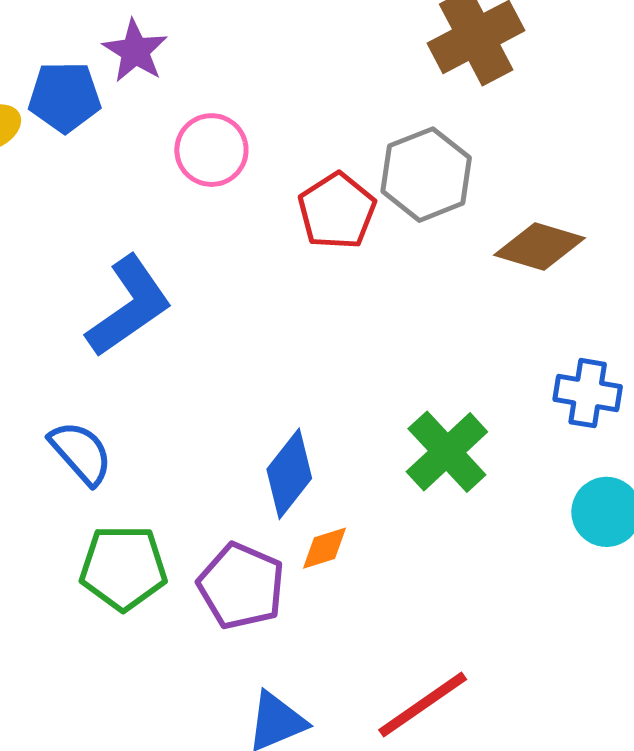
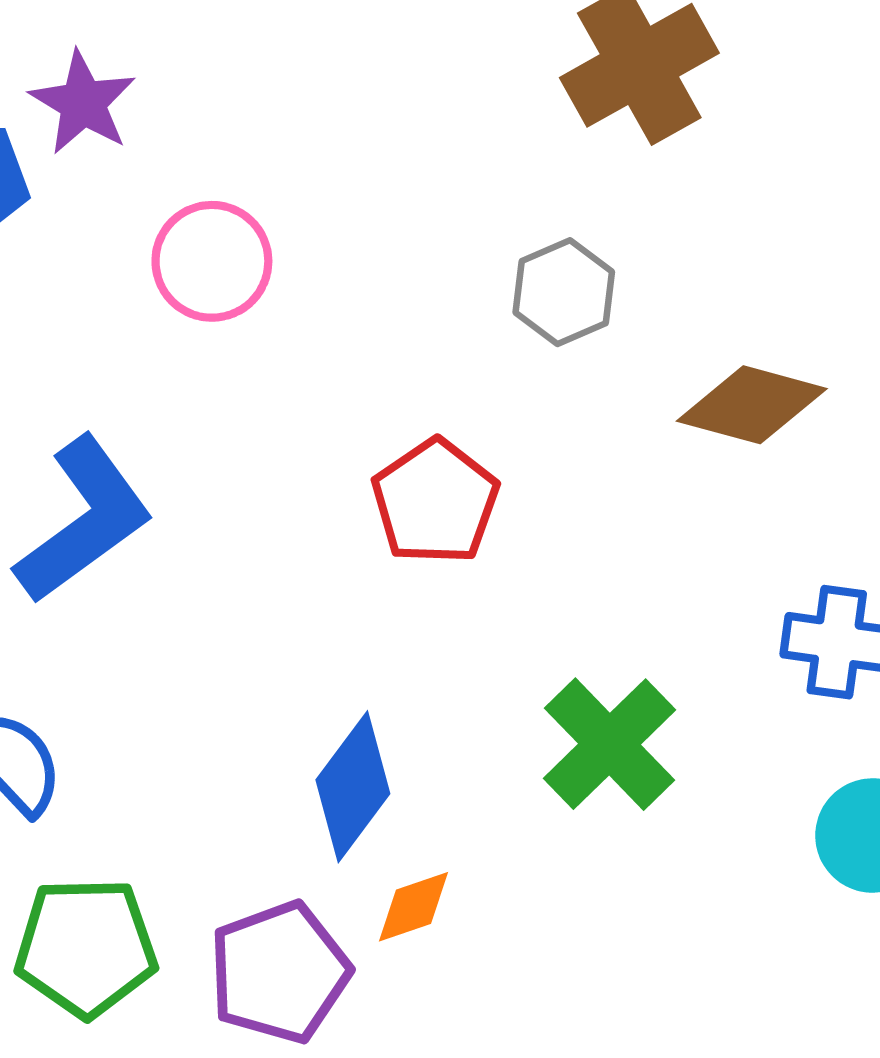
gray hexagon: (426, 175) -> (564, 292), size x0.7
red pentagon: (337, 211) -> (435, 502), moved
purple pentagon: (241, 586) -> (279, 972), turned 30

